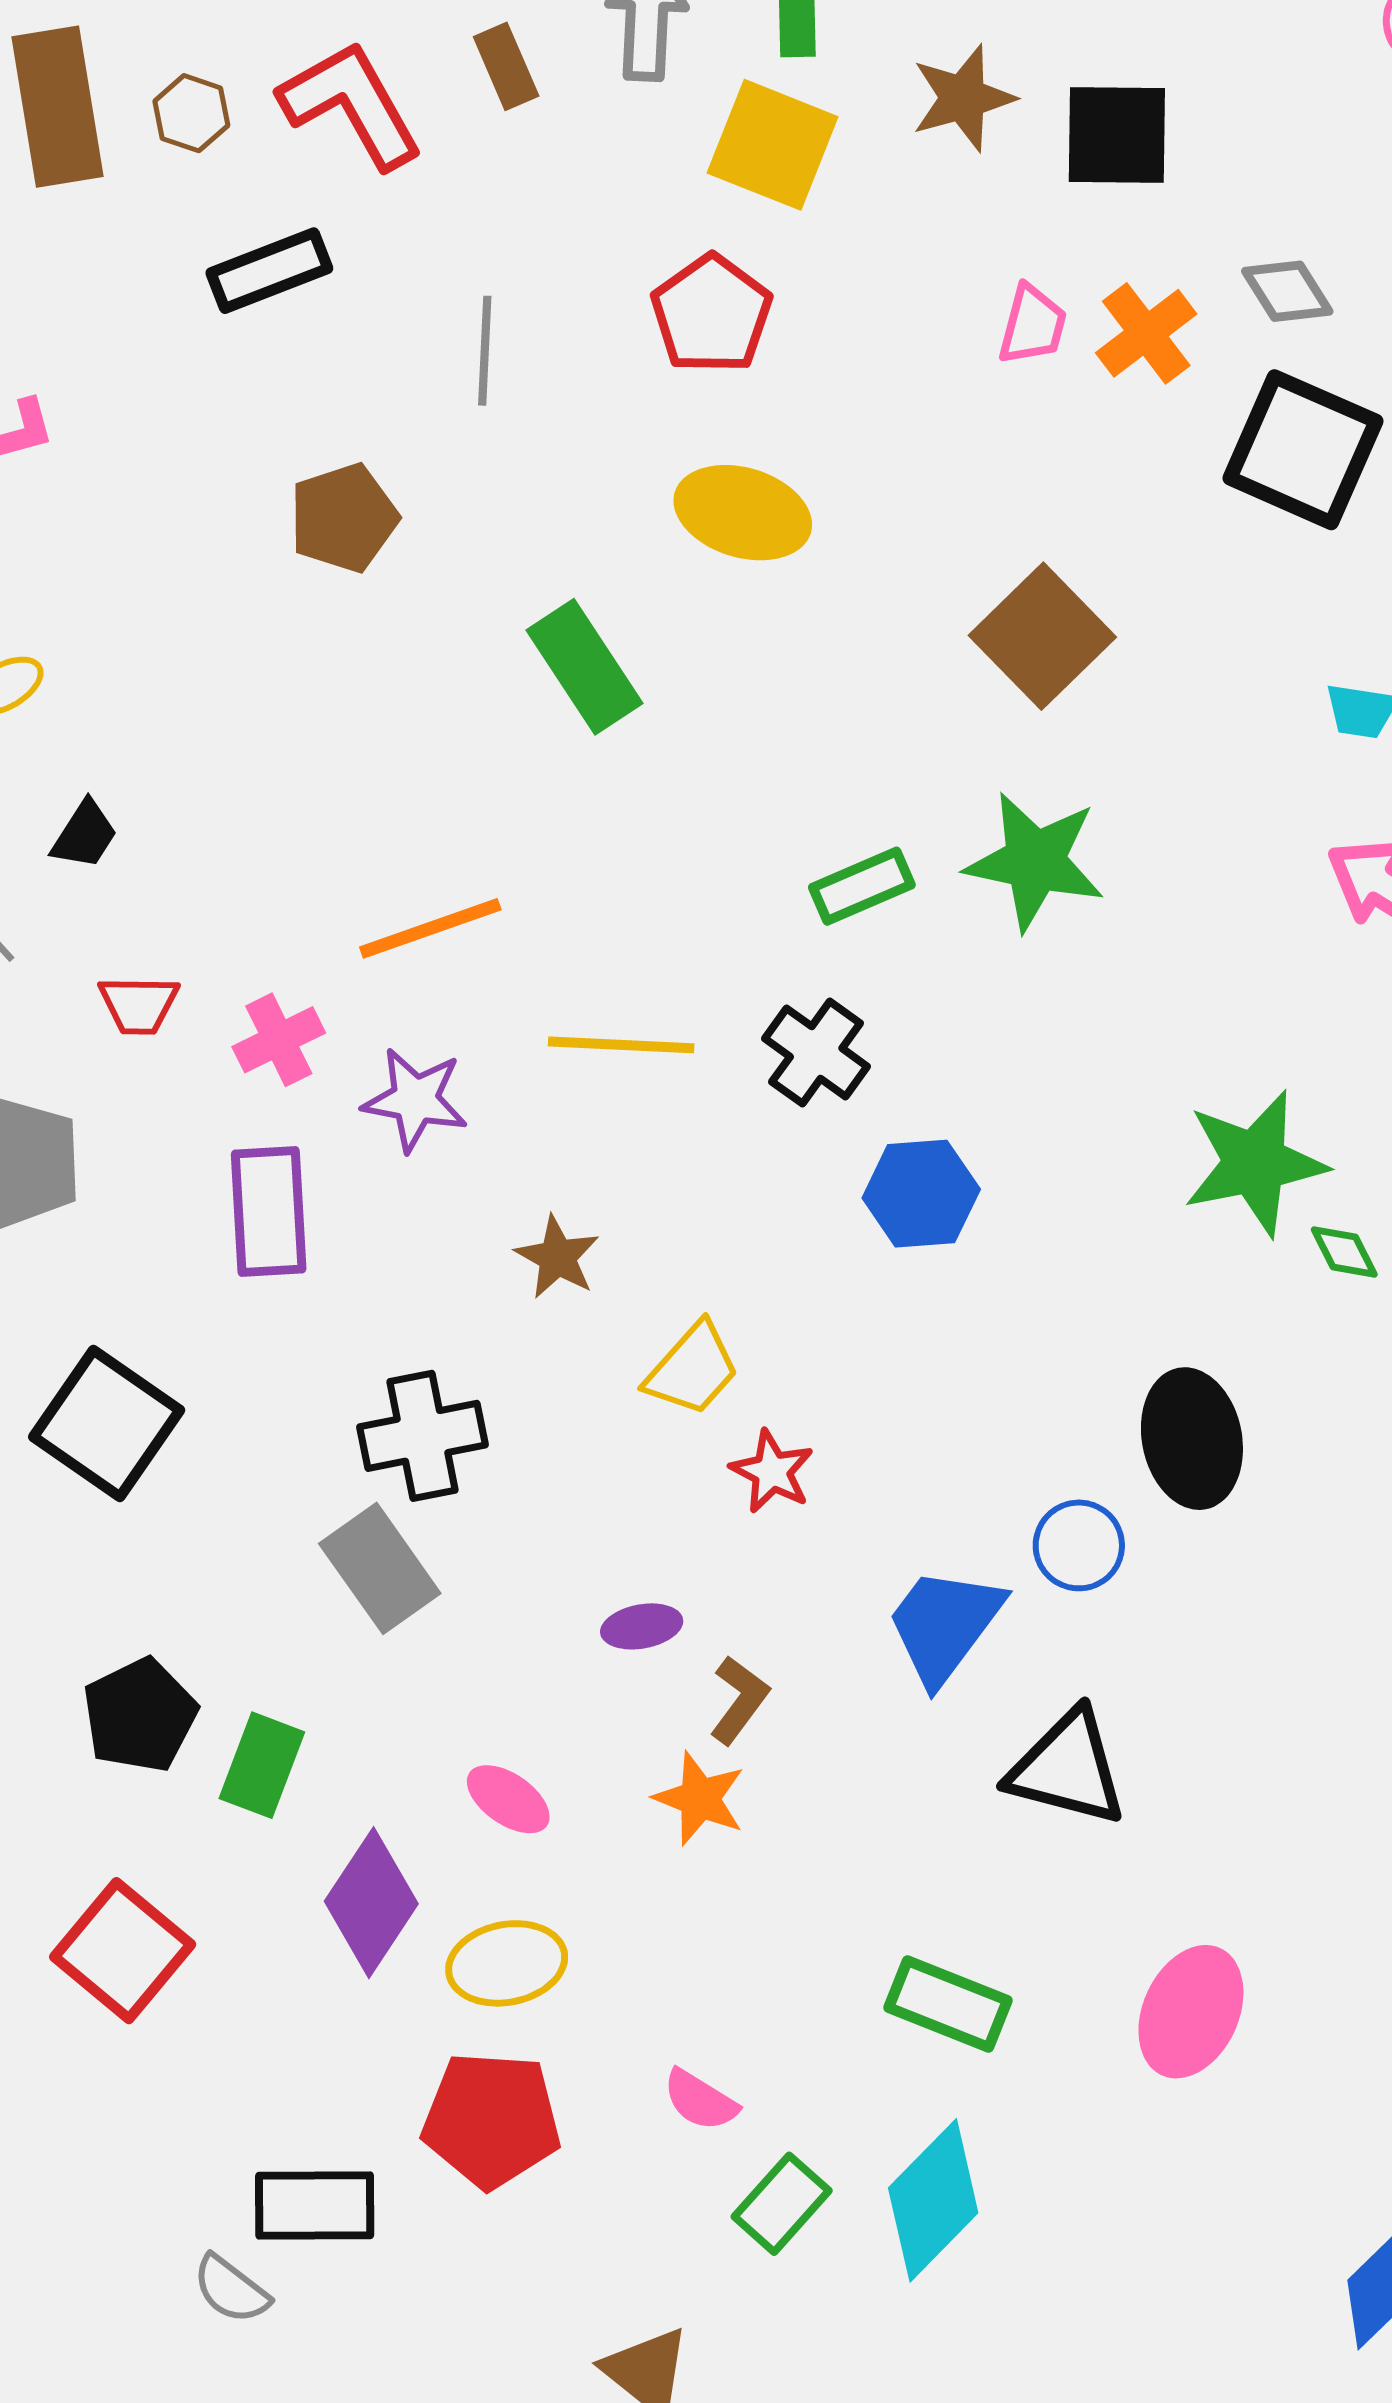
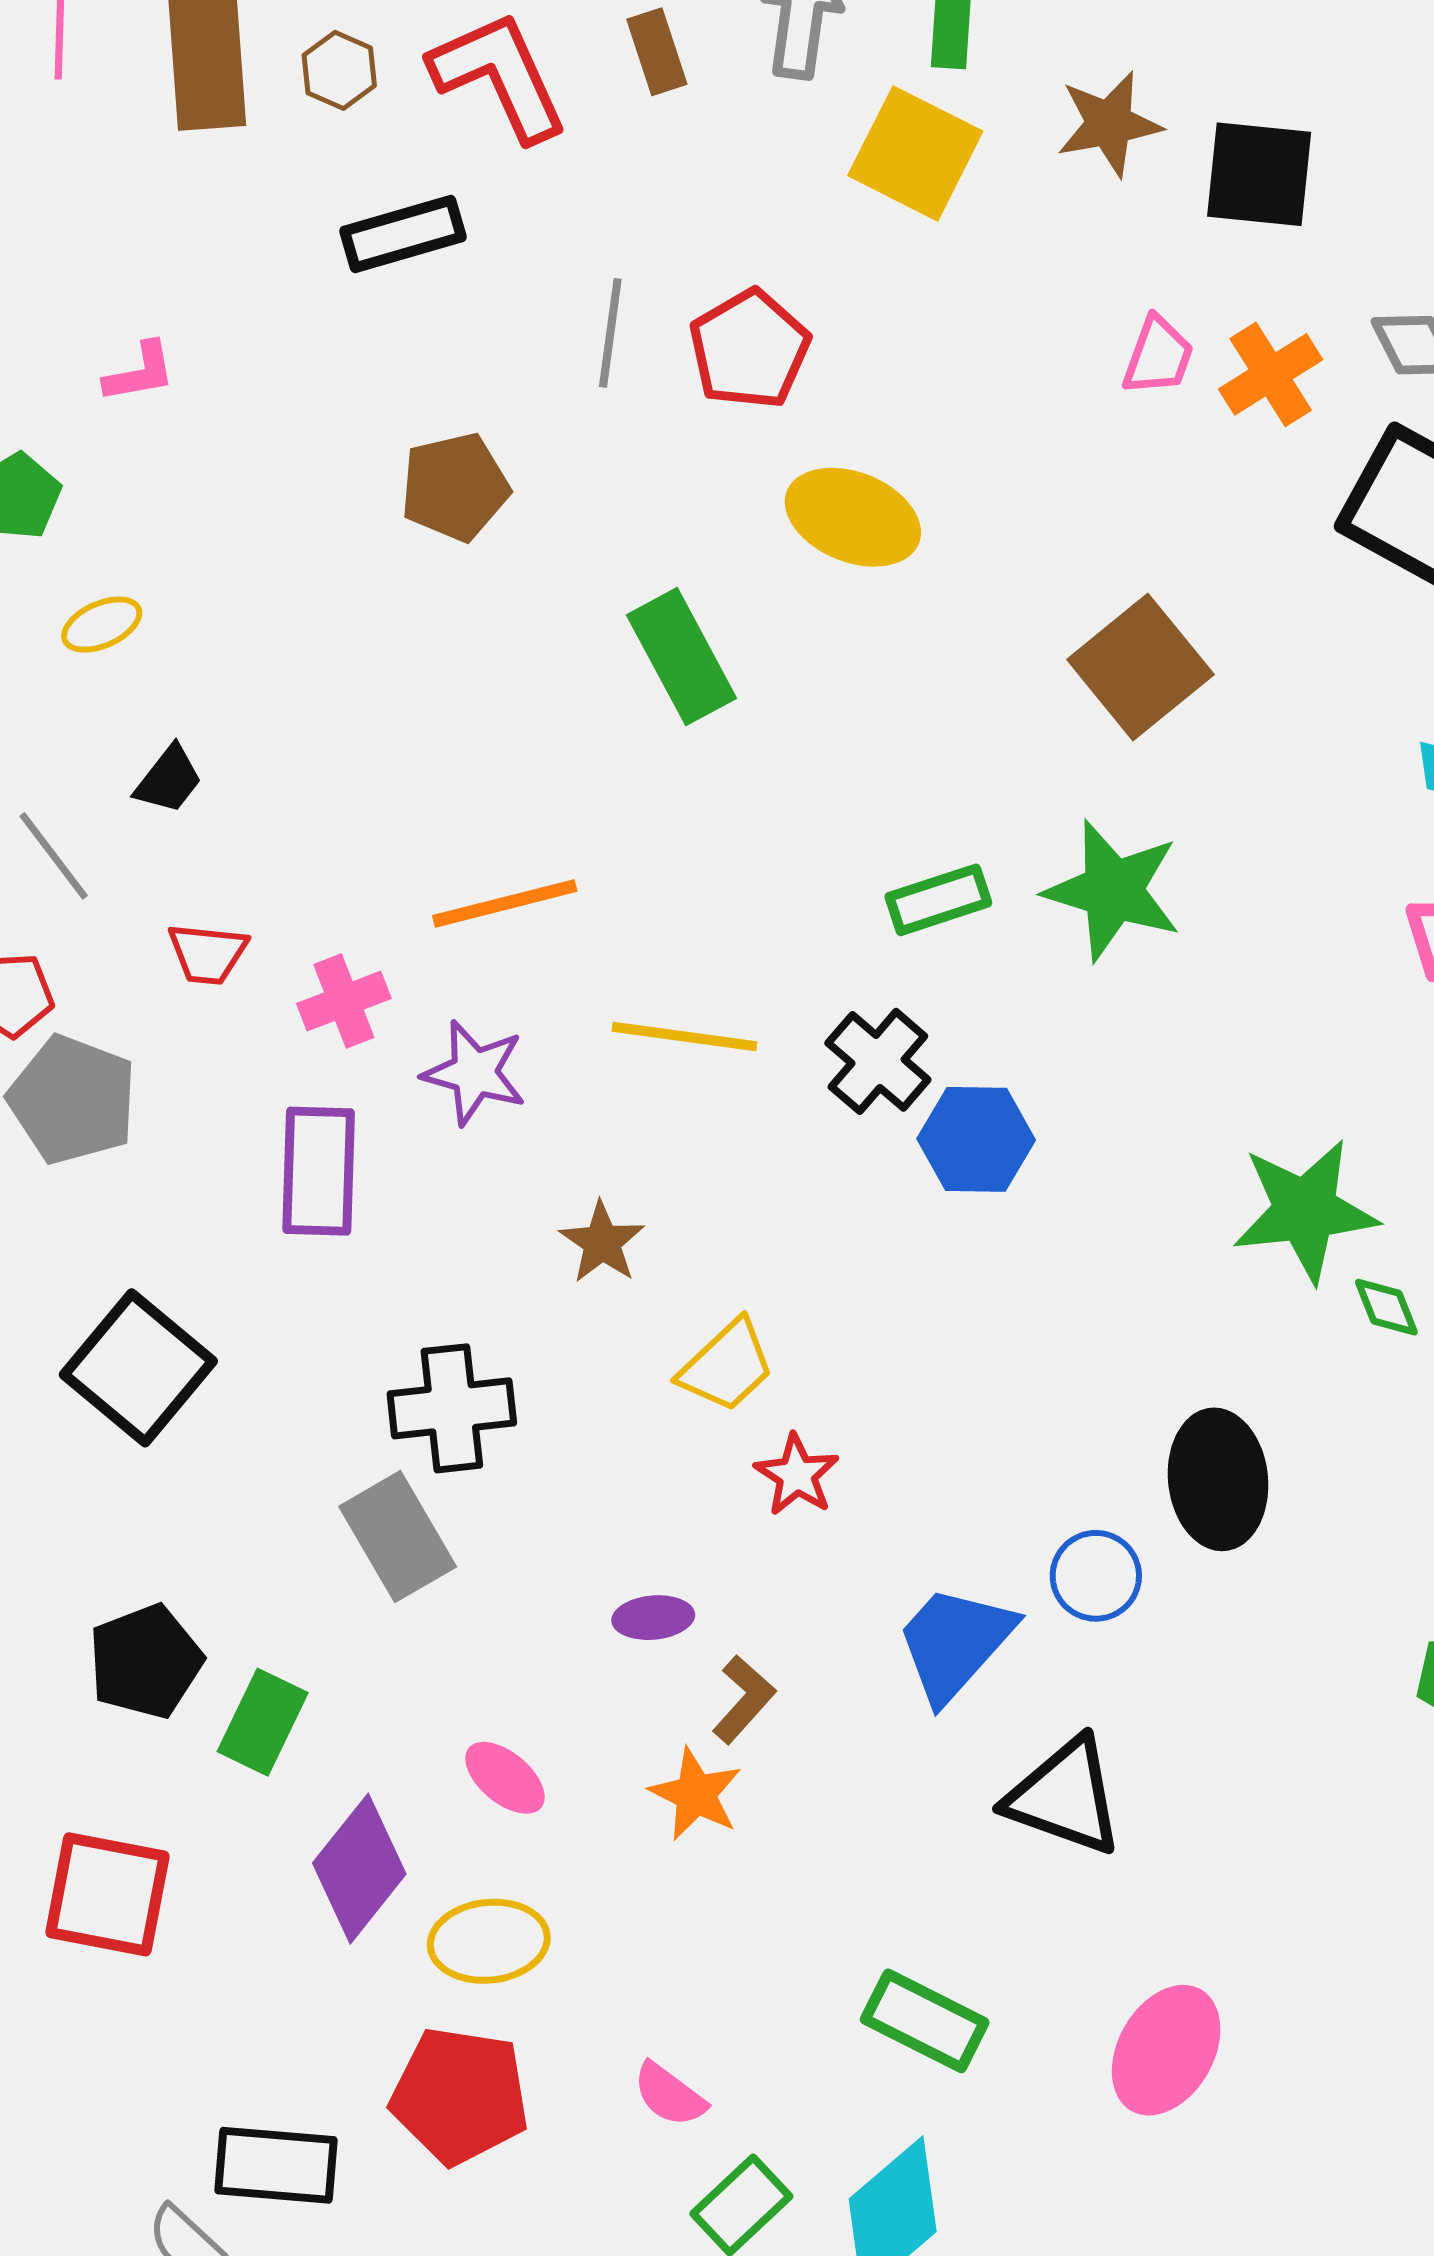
red pentagon: (711, 314) -> (749, 349), moved
blue hexagon: (921, 1194) -> (976, 1139), moved
red square: (123, 1951) -> (107, 1894), turned -34

